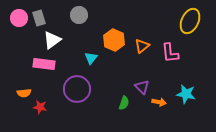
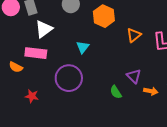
orange hexagon: (114, 40) -> (104, 16), moved
orange semicircle: (24, 93) -> (16, 67), moved, turned 32
green semicircle: (124, 103) -> (116, 92), turned 128

